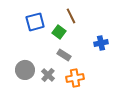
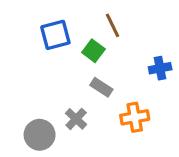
gray circle: (25, 70) -> (40, 135), moved
orange cross: (75, 78) -> (135, 117), moved

